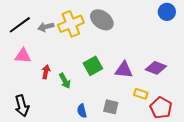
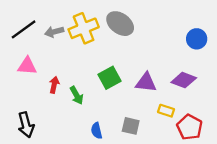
blue circle: (167, 12) -> (197, 39), moved

